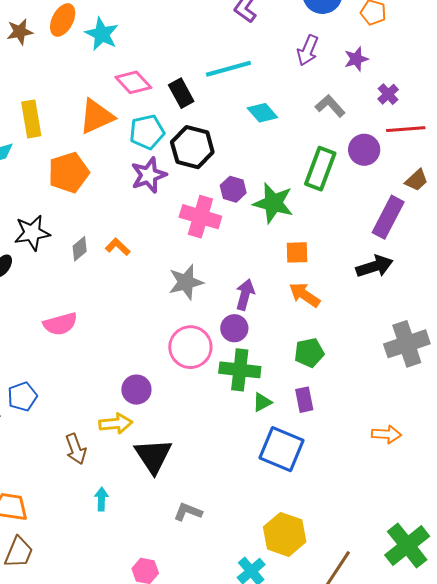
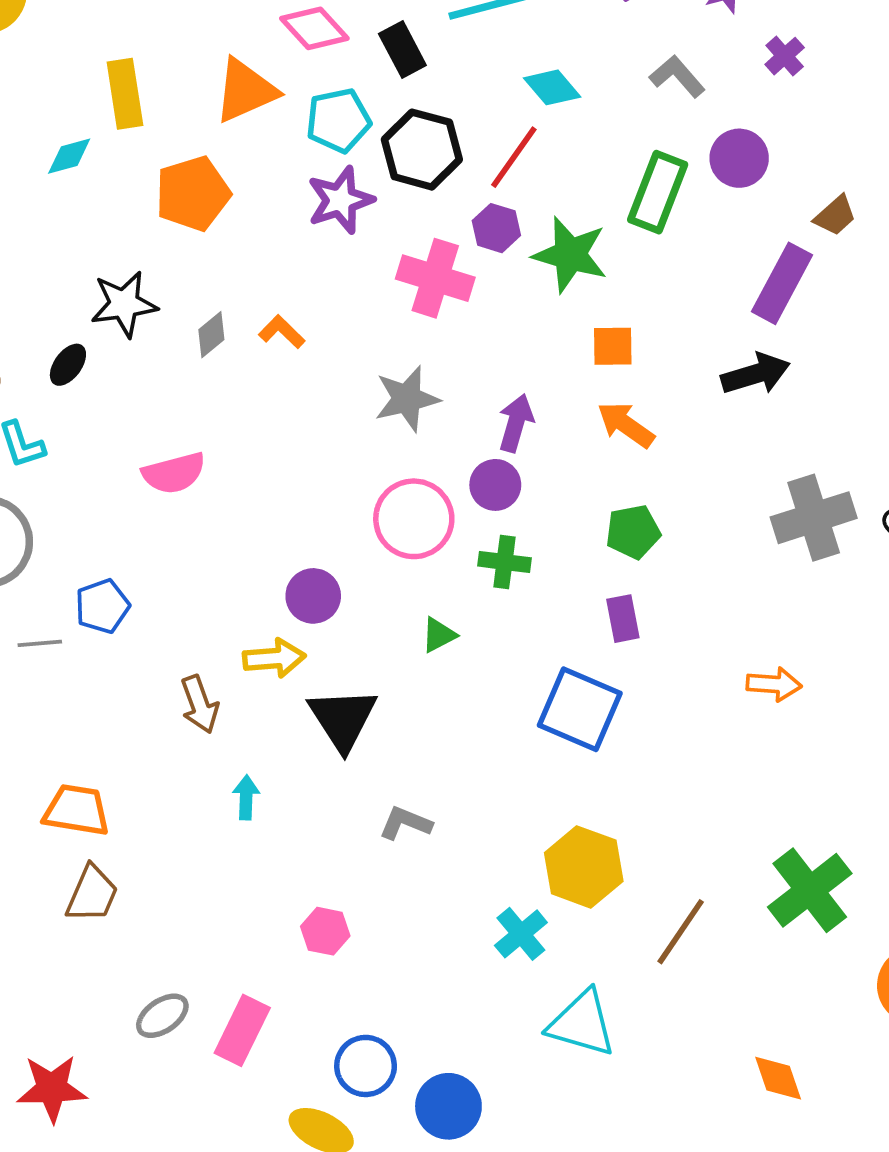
red line: (406, 129) -> (514, 157), moved, turned -51
green cross: (240, 370) -> (504, 562), size x0.7
green triangle: (262, 402) -> (439, 635), moved

